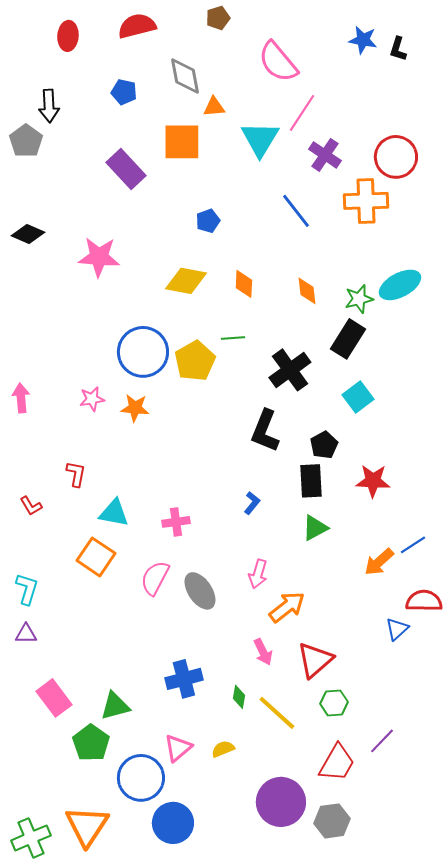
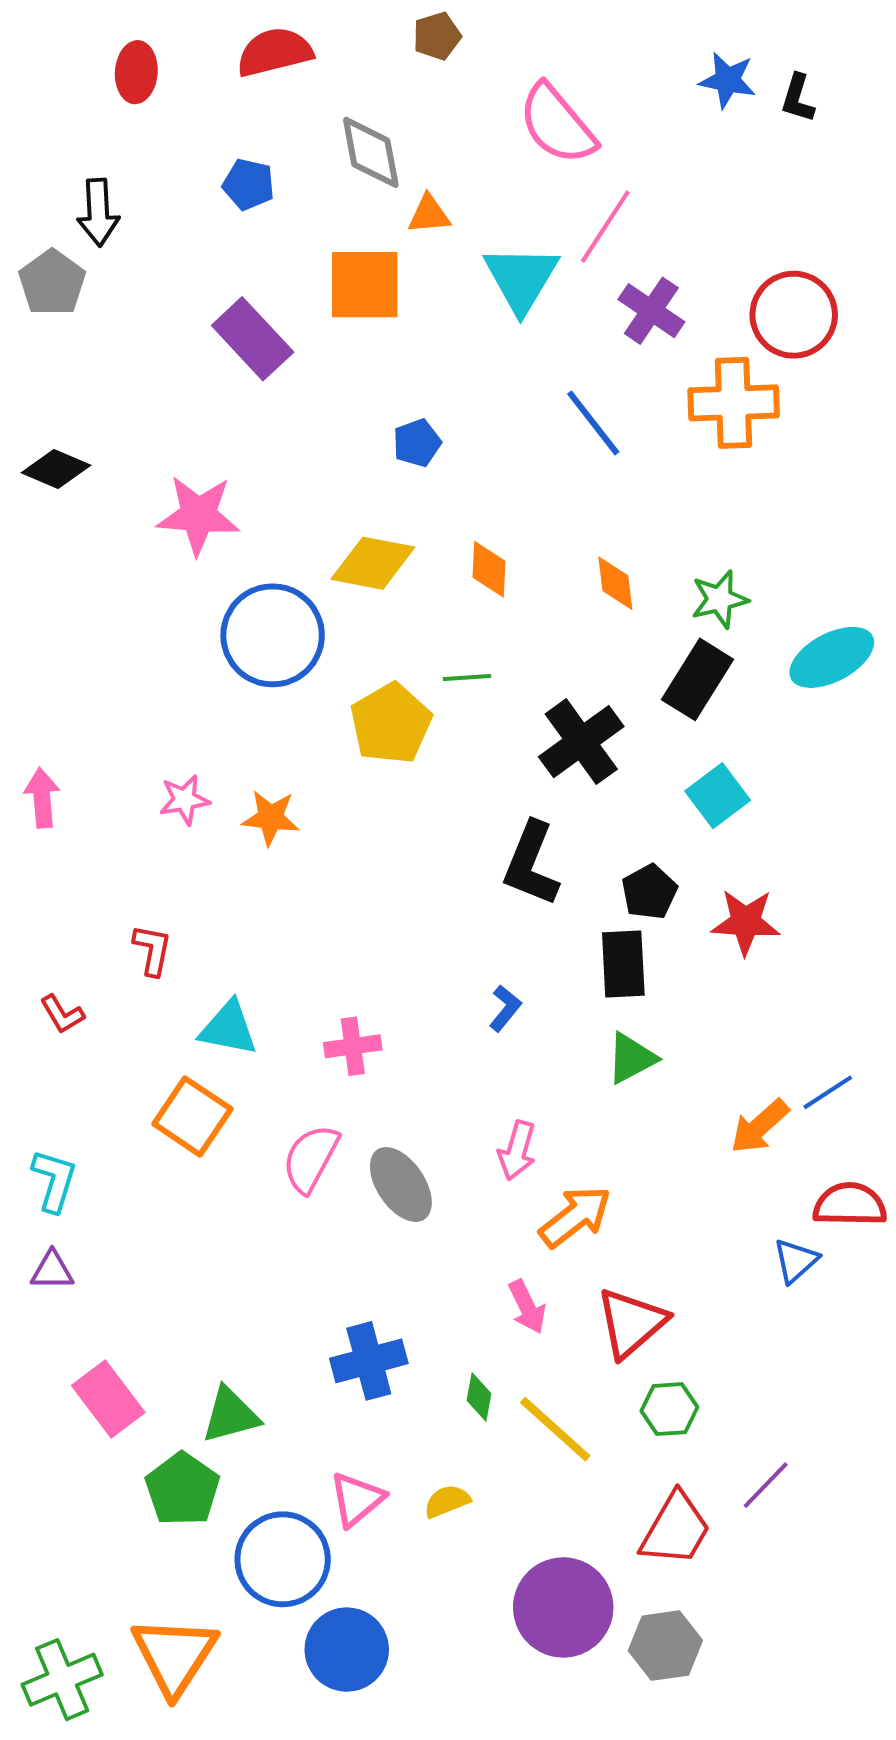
cyan ellipse: (400, 285) -> (832, 657), moved
blue circle: (143, 352) -> (273, 635), moved
red star: (373, 481) -> (746, 922), moved

